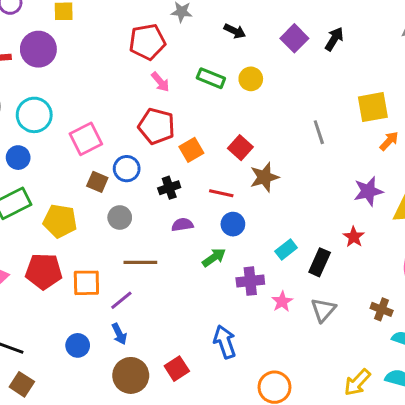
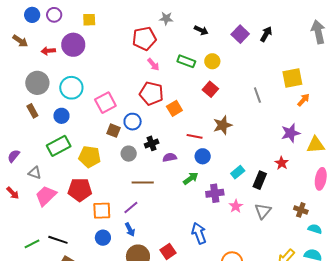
red square: (240, 148) -> (210, 89), moved
black cross: (169, 188) -> (152, 143), moved
orange square: (86, 283) -> (102, 211), moved

